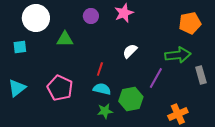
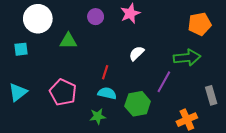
gray rectangle: (201, 75) -> (211, 95), moved
green star: (105, 111) -> (98, 116), moved

